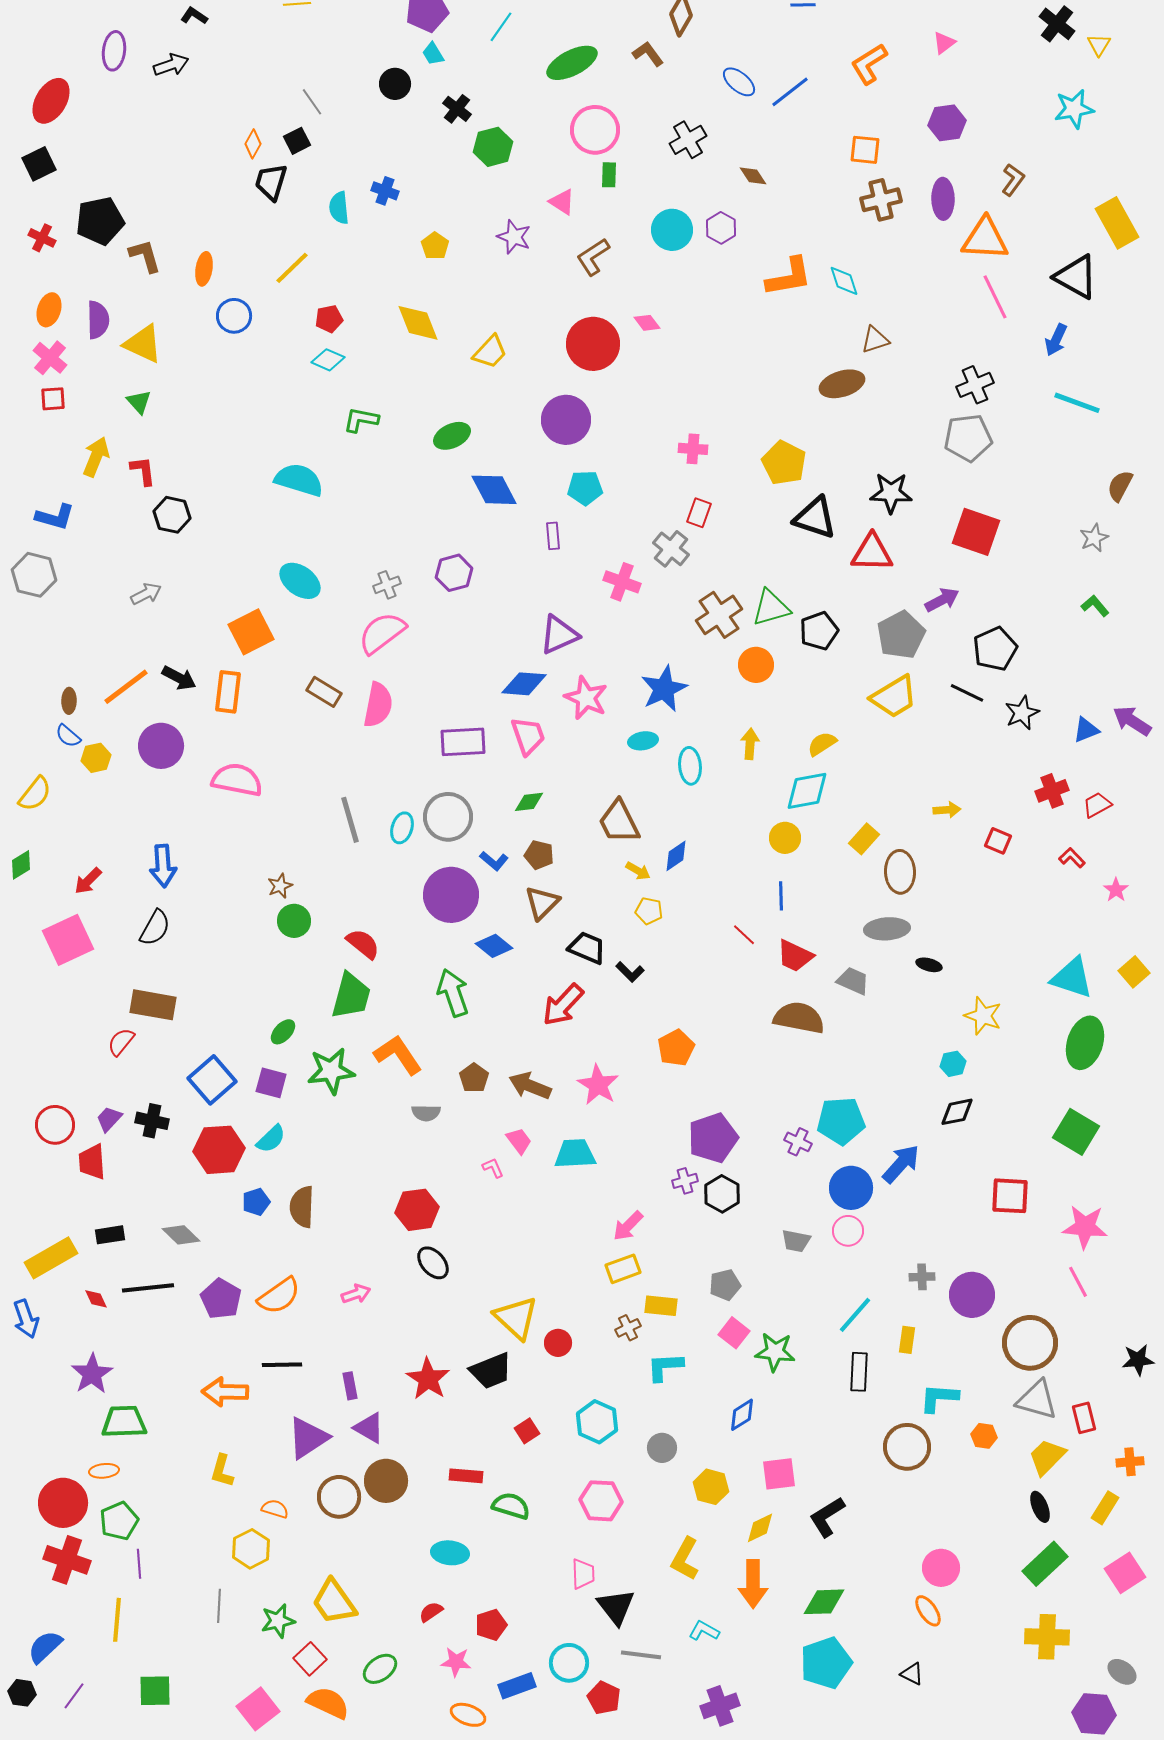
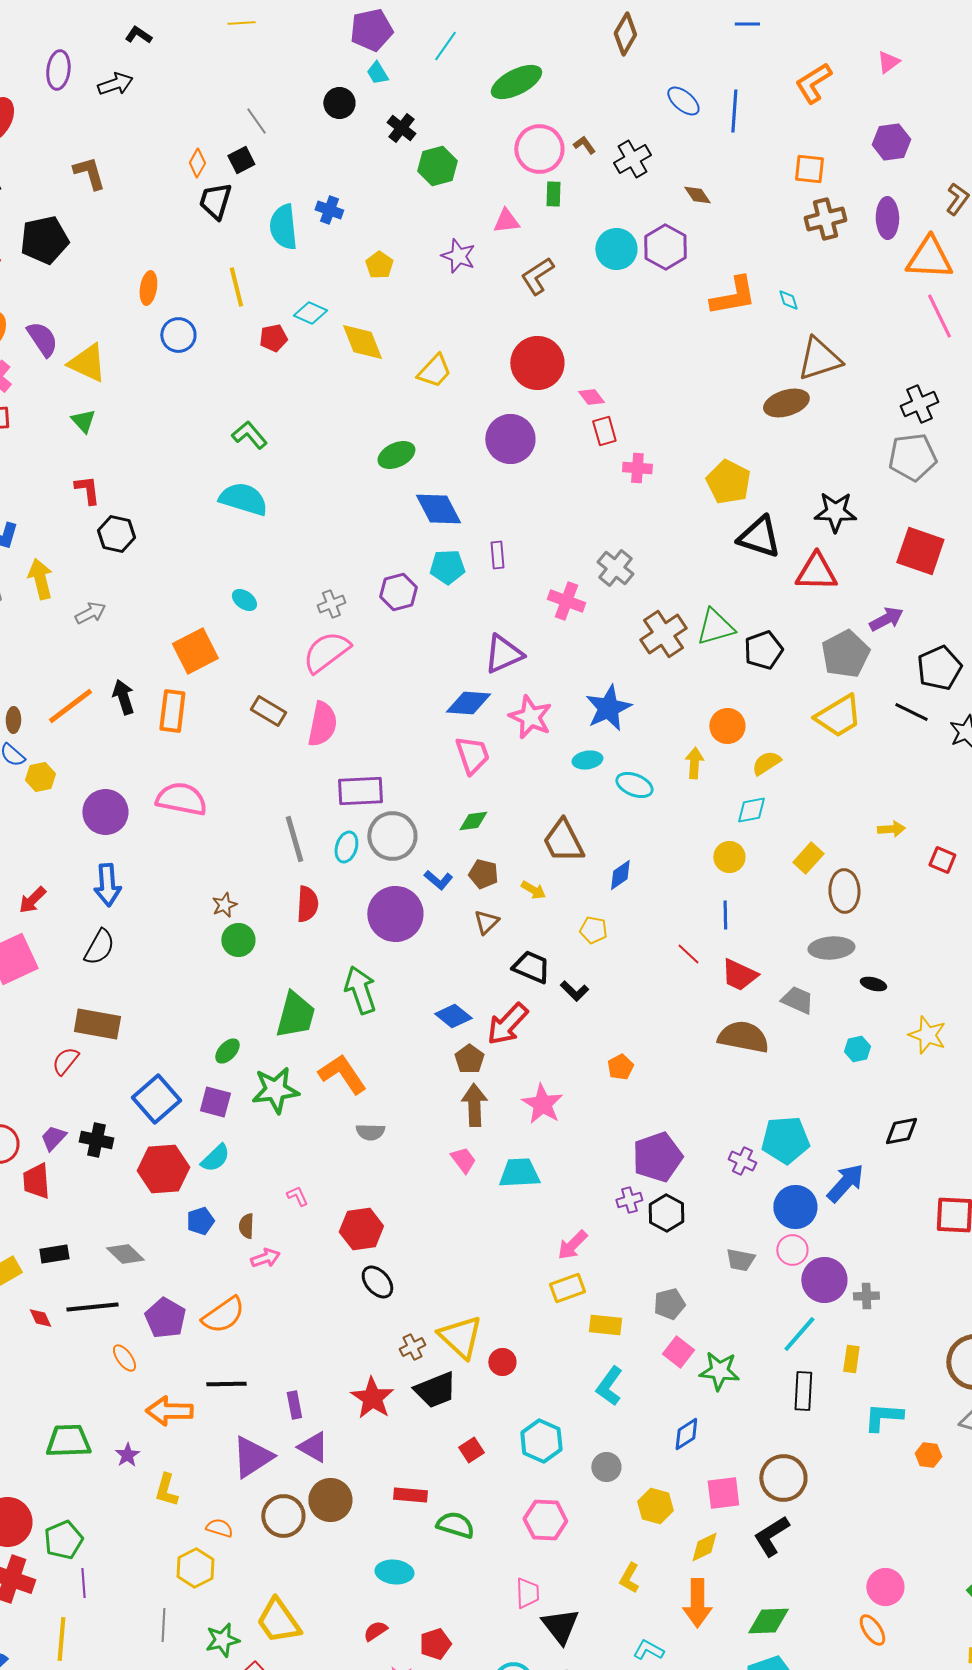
brown L-shape: (648, 54) -> (584, 145), moved, size x0.7
blue line: (790, 92) -> (734, 111), turned -48
pink triangle: (562, 202) -> (506, 221), turned -40
cyan semicircle: (339, 208) -> (283, 227), size x1.4
purple hexagon: (721, 228) -> (665, 247), size x1.4
brown L-shape: (145, 256) -> (89, 173), moved
yellow line: (292, 268) -> (236, 287), turned -60
cyan diamond: (844, 281) -> (788, 300), size x0.7
purple semicircle: (98, 320) -> (42, 339), turned -33
pink diamond: (647, 323) -> (591, 397), moved
brown triangle: (875, 340) -> (819, 359), size x1.6
cyan diamond: (328, 360) -> (310, 313), moved
green L-shape: (361, 420) -> (249, 435), moved, turned 39
yellow arrow: (96, 457) -> (40, 579), moved, turned -36
cyan pentagon: (585, 488) -> (447, 567), moved
red rectangle: (699, 513) -> (604, 431), moved, turned -36
cyan ellipse: (300, 581) -> (244, 600), size x0.6
orange circle: (756, 665) -> (727, 726), moved
black arrow: (179, 678) -> (123, 697), turned -136
purple rectangle: (463, 742) -> (360, 791), moved
purple circle: (161, 746) -> (105, 812), moved
cyan ellipse: (690, 766) -> (634, 785), turned -63
cyan diamond: (807, 791) -> (751, 810), size x0.7
yellow arrow: (638, 871) -> (533, 890), moved
brown triangle: (542, 903) -> (486, 922), size x0.7
red semicircle: (363, 944) -> (307, 904), moved, turned 54
blue diamond: (494, 946) -> (453, 1016), moved
green arrow: (453, 993) -> (360, 990), moved
orange pentagon: (676, 1048) -> (620, 1067), size x0.7
cyan hexagon: (953, 1064) -> (857, 1049), moved
brown pentagon: (474, 1078) -> (469, 1059), moved
brown arrow: (530, 1086) -> (474, 1105), turned 66
pink L-shape: (493, 1168) -> (297, 1196), moved
brown semicircle: (302, 1207) -> (246, 1226), size x0.6
pink arrow: (356, 1294) -> (265, 1258), moved
purple circle: (972, 1295) -> (824, 1280), moved
brown cross: (628, 1328) -> (412, 1347), moved
cyan L-shape: (665, 1367) -> (609, 1386), turned -51
purple star: (92, 1374) -> (127, 1455), moved, size x0.6
brown circle: (907, 1447) -> (783, 1478), moved
orange ellipse: (104, 1471) -> (124, 1358), moved, turned 60
yellow L-shape: (685, 1559) -> (629, 1578), size x0.7

